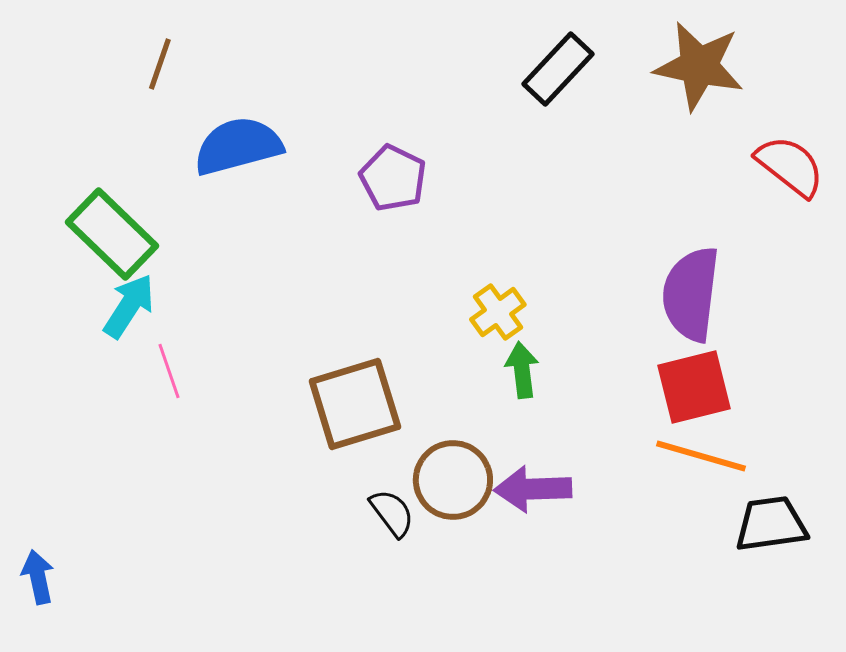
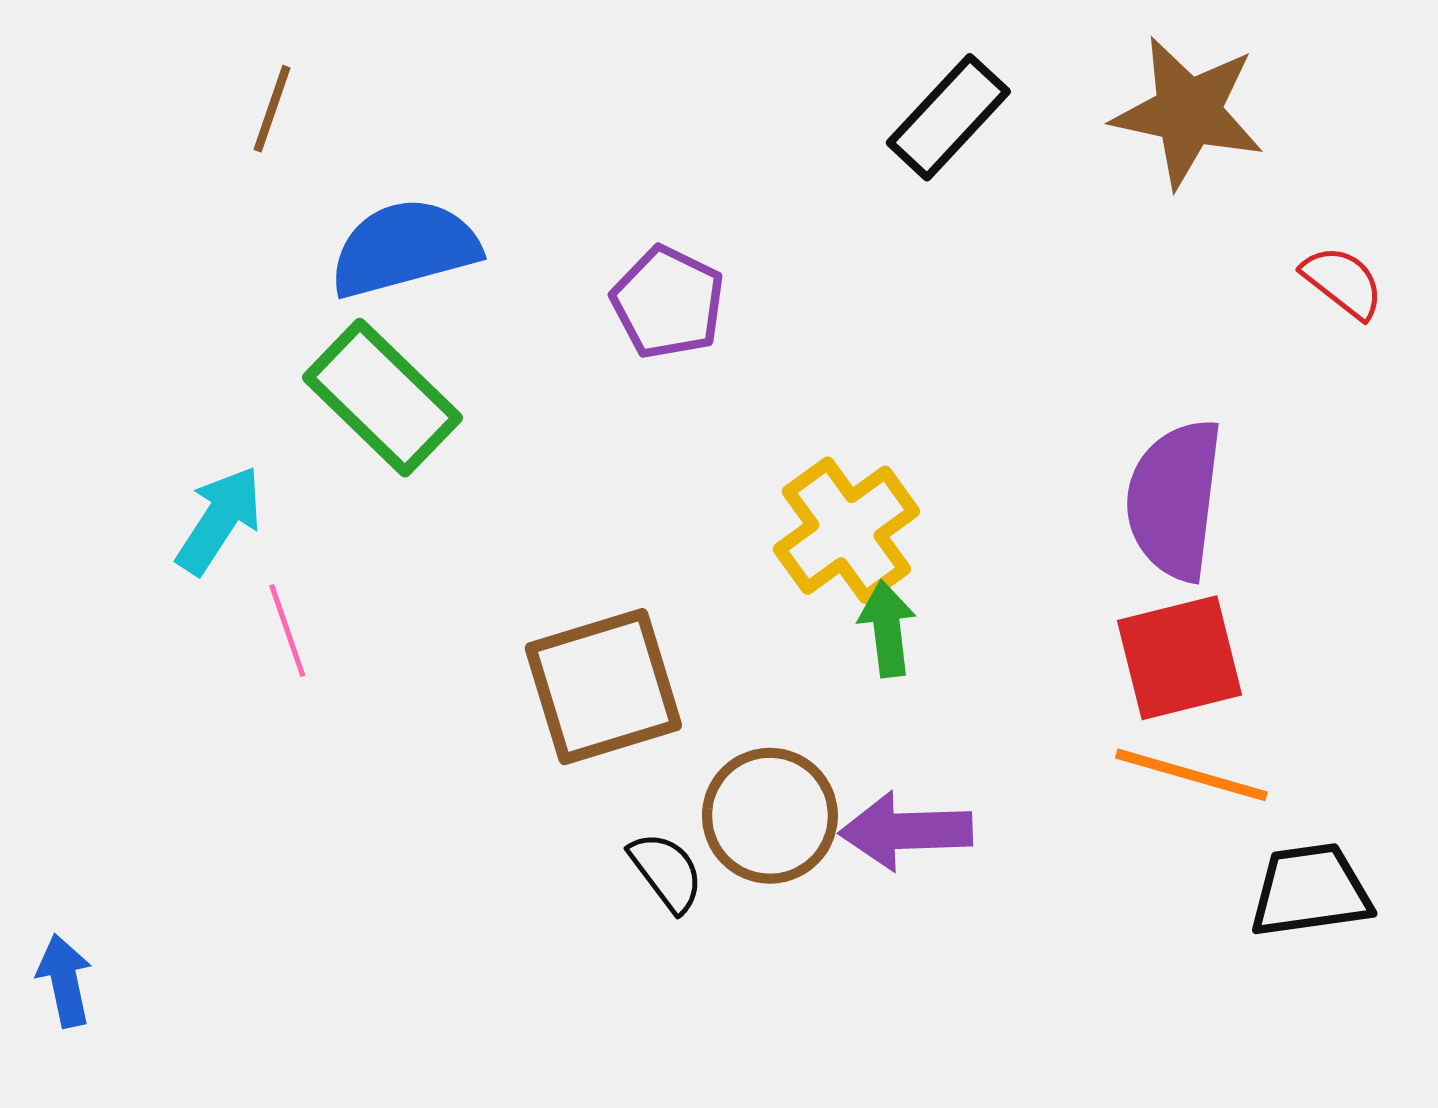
red semicircle: (790, 166) -> (1343, 282), size x0.7
green rectangle: (112, 234) -> (382, 398), moved
yellow cross: (498, 312) -> (846, 530), size x1.5

